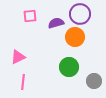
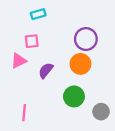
purple semicircle: (56, 23) -> (46, 70), moved, turned -35
pink triangle: (18, 57) -> (19, 61), moved

